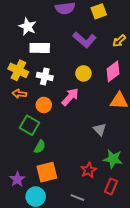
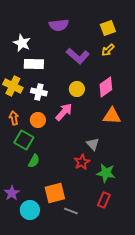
yellow square: (99, 11) -> (108, 28), moved
yellow arrow: (119, 41) -> (108, 50), moved
orange arrow: (19, 94) -> (14, 118), moved, turned 72
red star: (89, 170) -> (82, 162), moved
orange square: (47, 172) -> (55, 193), moved

